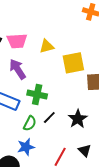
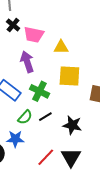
yellow square: (73, 63) -> (69, 76), moved
black star: (78, 119) -> (72, 125), turned 30
black triangle: (85, 150) -> (71, 157), size x1.5

